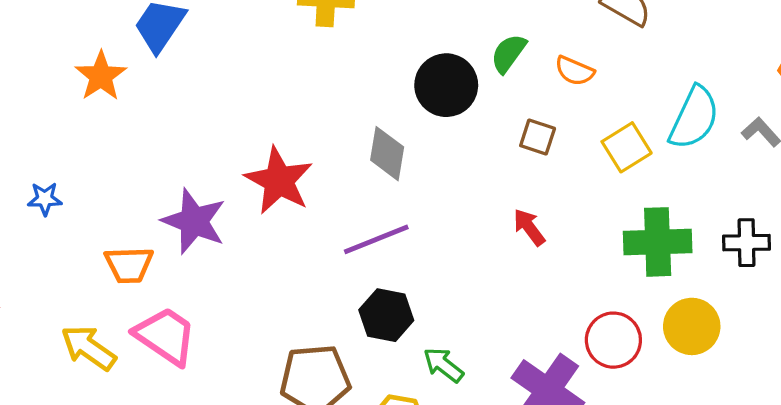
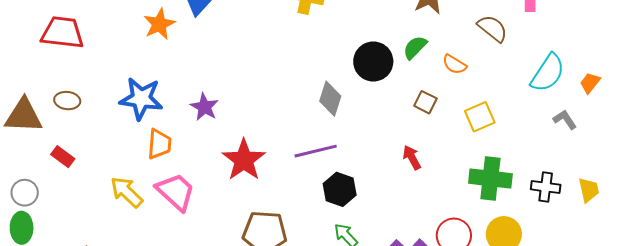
cyan semicircle: (694, 118) -> (548, 73), moved
red star: (279, 181) -> (244, 160), moved
blue star: (45, 199) -> (141, 99), moved, size x2.0
purple star: (194, 221) -> (204, 107), moved, size x0.7
orange trapezoid: (129, 265) -> (159, 144), turned -92
black hexagon: (386, 315) -> (340, 189), moved

